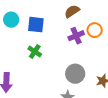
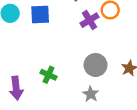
green cross: (35, 52) -> (49, 75), moved

